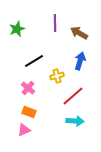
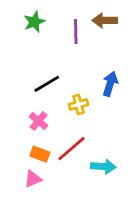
green star: (17, 29) -> (34, 22), moved
brown arrow: (79, 33) -> (105, 20), moved, turned -30
red line: (73, 96) -> (72, 149), moved

